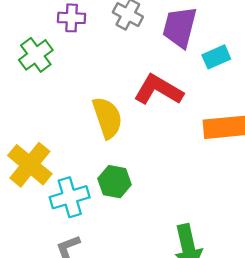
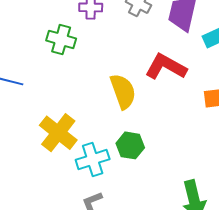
green cross: (36, 55) -> (61, 39), turned -36

